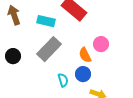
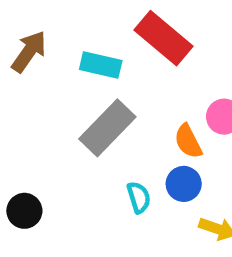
brown arrow: (14, 15) -> (29, 52), turned 54
black circle: (13, 56) -> (24, 211), moved

